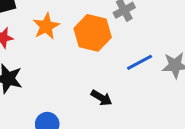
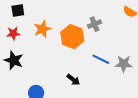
blue line: (140, 62) -> (101, 59), turned 48

